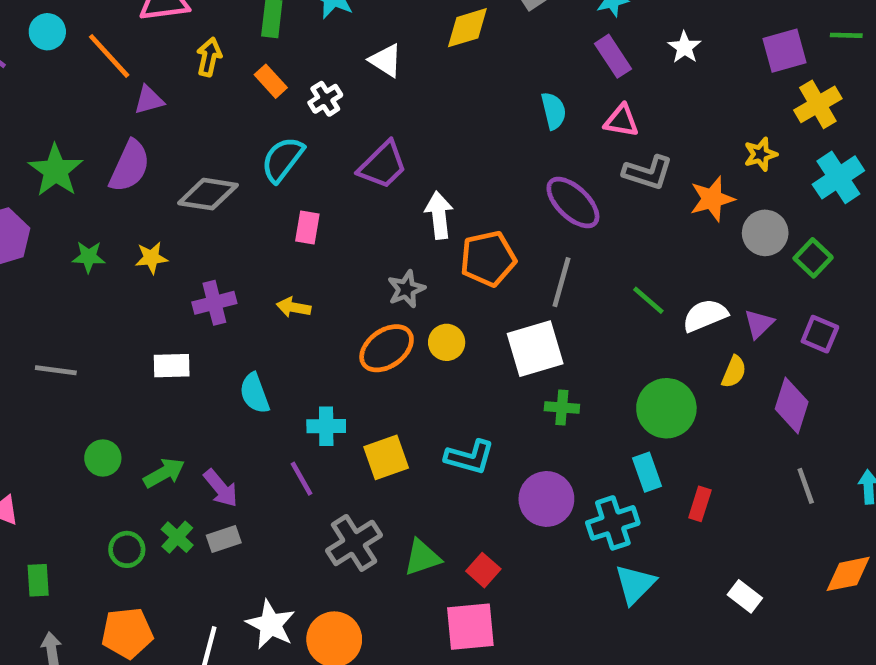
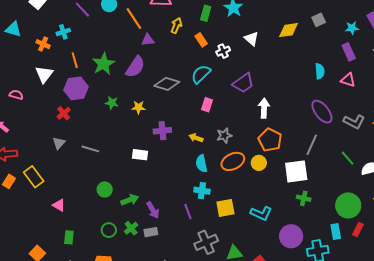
gray L-shape: (648, 173) -> (354, 122), moved
orange pentagon: (488, 259) -> (270, 140), moved, turned 30
gray star: (406, 289) -> (224, 136), moved
cyan semicircle: (255, 393) -> (202, 163), moved
red rectangle: (700, 504) -> (358, 230), moved

